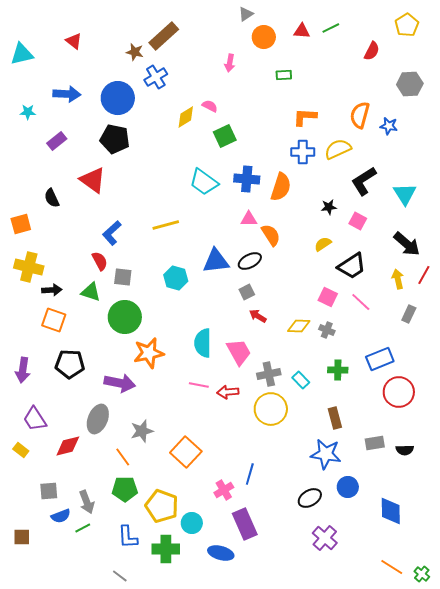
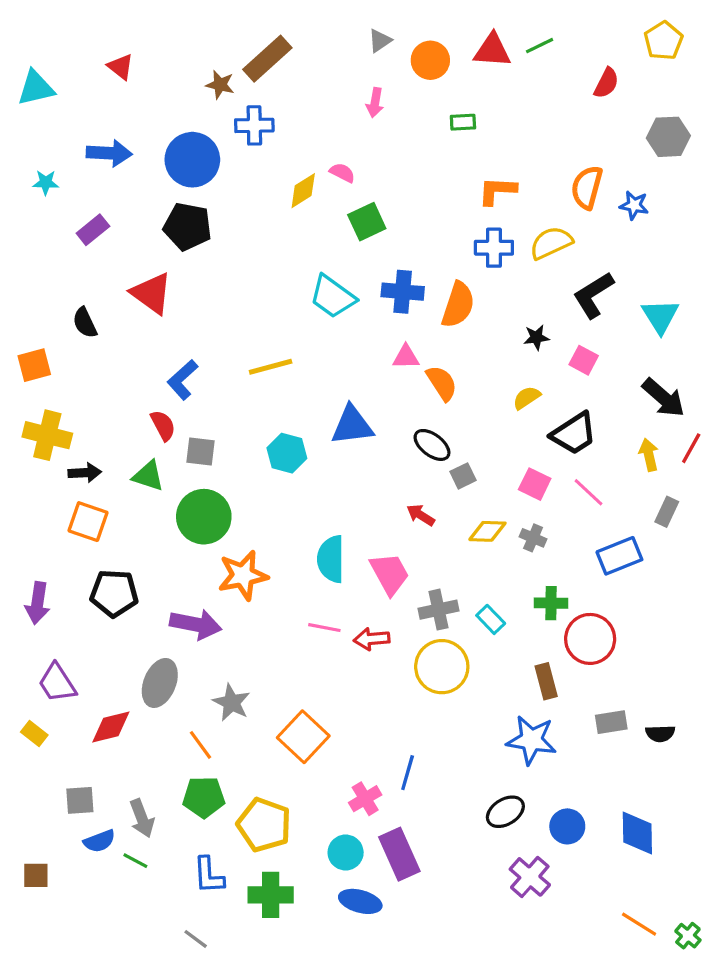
gray triangle: (246, 14) -> (380, 41), moved
red triangle: (302, 31) -> (492, 50), size x1.4
blue cross: (156, 77) -> (254, 125), turned 30
black ellipse: (250, 261) -> (432, 445), moved, turned 65
gray square: (247, 292) -> (463, 476), moved
blue rectangle: (380, 359) -> (619, 556), moved
red circle: (399, 392) -> (590, 639), moved
gray star: (142, 431) -> (231, 703), turned -30
blue circle: (348, 487) -> (567, 826), moved
cyan circle: (192, 523) -> (346, 853), moved
green line: (83, 528) -> (135, 861), turned 56

